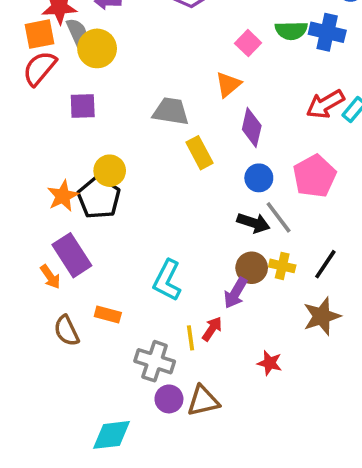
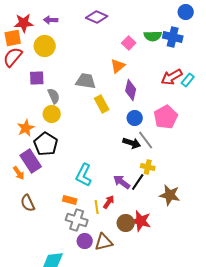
gray semicircle: (77, 32) -> (54, 96), moved
black pentagon: (99, 198) -> (46, 144), moved
black line: (325, 264) -> (138, 182), moved
brown circle: (252, 268) -> (126, 223), moved
purple arrow: (235, 293) -> (122, 182), turned 96
orange rectangle: (108, 314) -> (70, 200), moved
brown star: (322, 316) -> (170, 195), turned 30
red star: (270, 363) -> (141, 221), size x1.5

